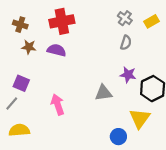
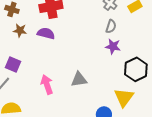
purple star: (128, 75) -> (113, 46), moved
gray triangle: (103, 93) -> (79, 79), moved

